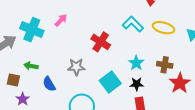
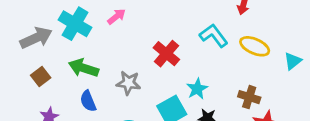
cyan star: (136, 63) -> (197, 89), moved
green arrow: (31, 66) -> (84, 68), moved, size x1.5
brown square: (13, 80) -> (41, 76), moved, turned 32

